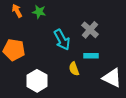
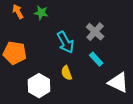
cyan rectangle: (91, 56) -> (96, 59), turned 48
yellow semicircle: (74, 69) -> (66, 73), moved

